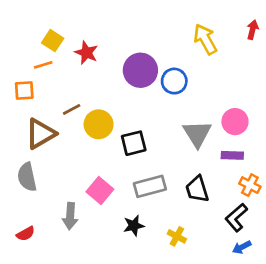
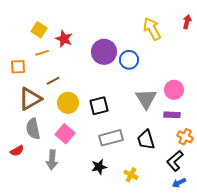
orange line: (43, 65) -> (42, 53), moved
yellow circle: (99, 124) -> (68, 103), moved
gray semicircle: (27, 177) -> (33, 129), moved
pink square: (100, 190) -> (65, 134), moved
red semicircle: (26, 234) -> (17, 151), moved

